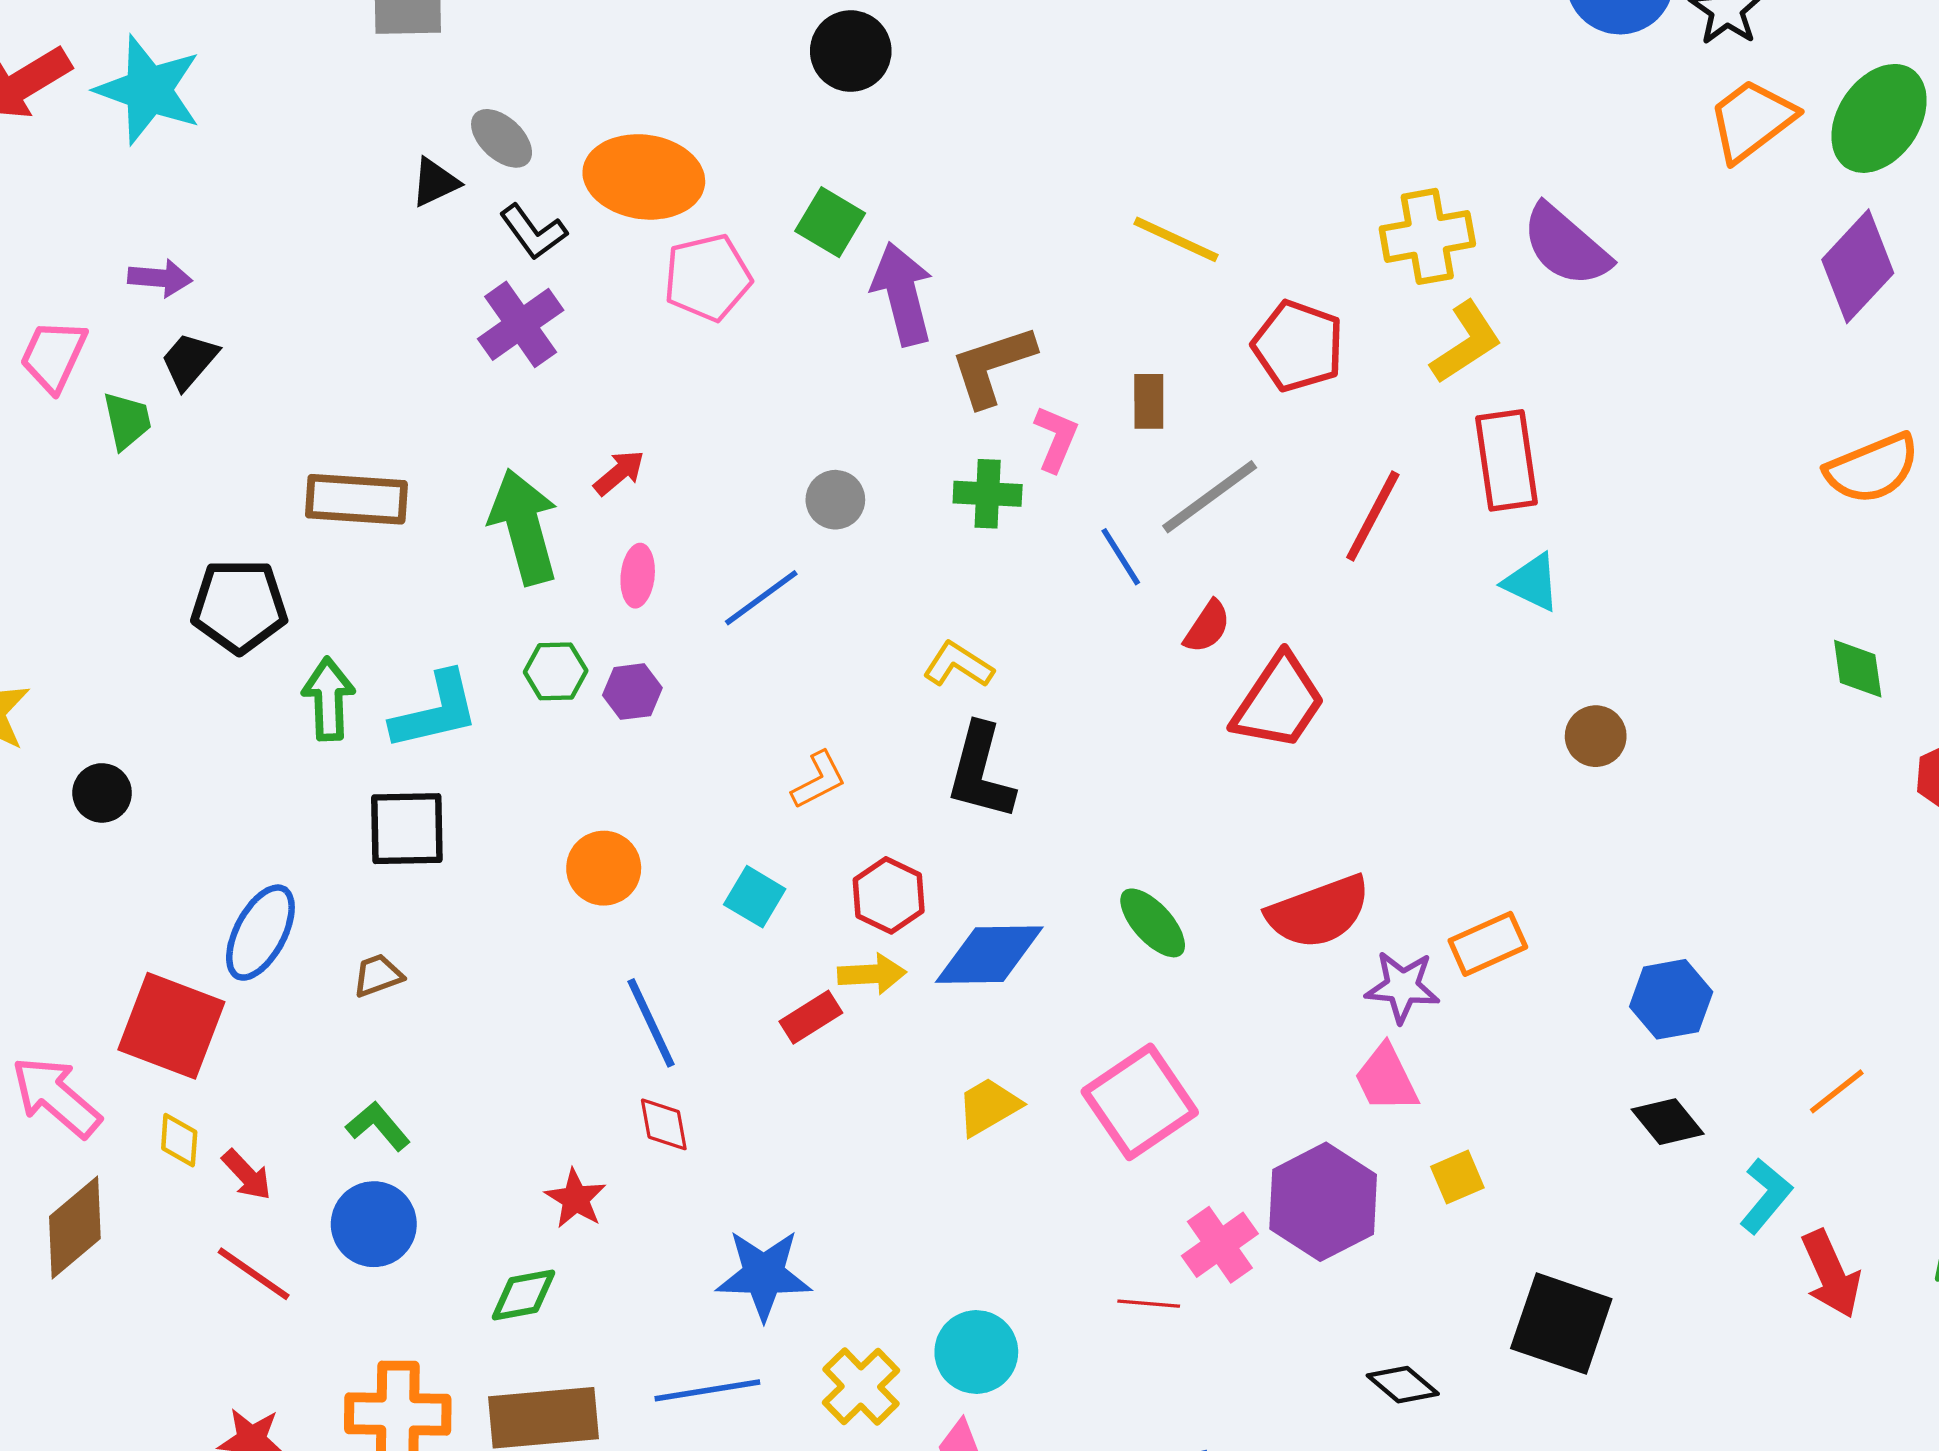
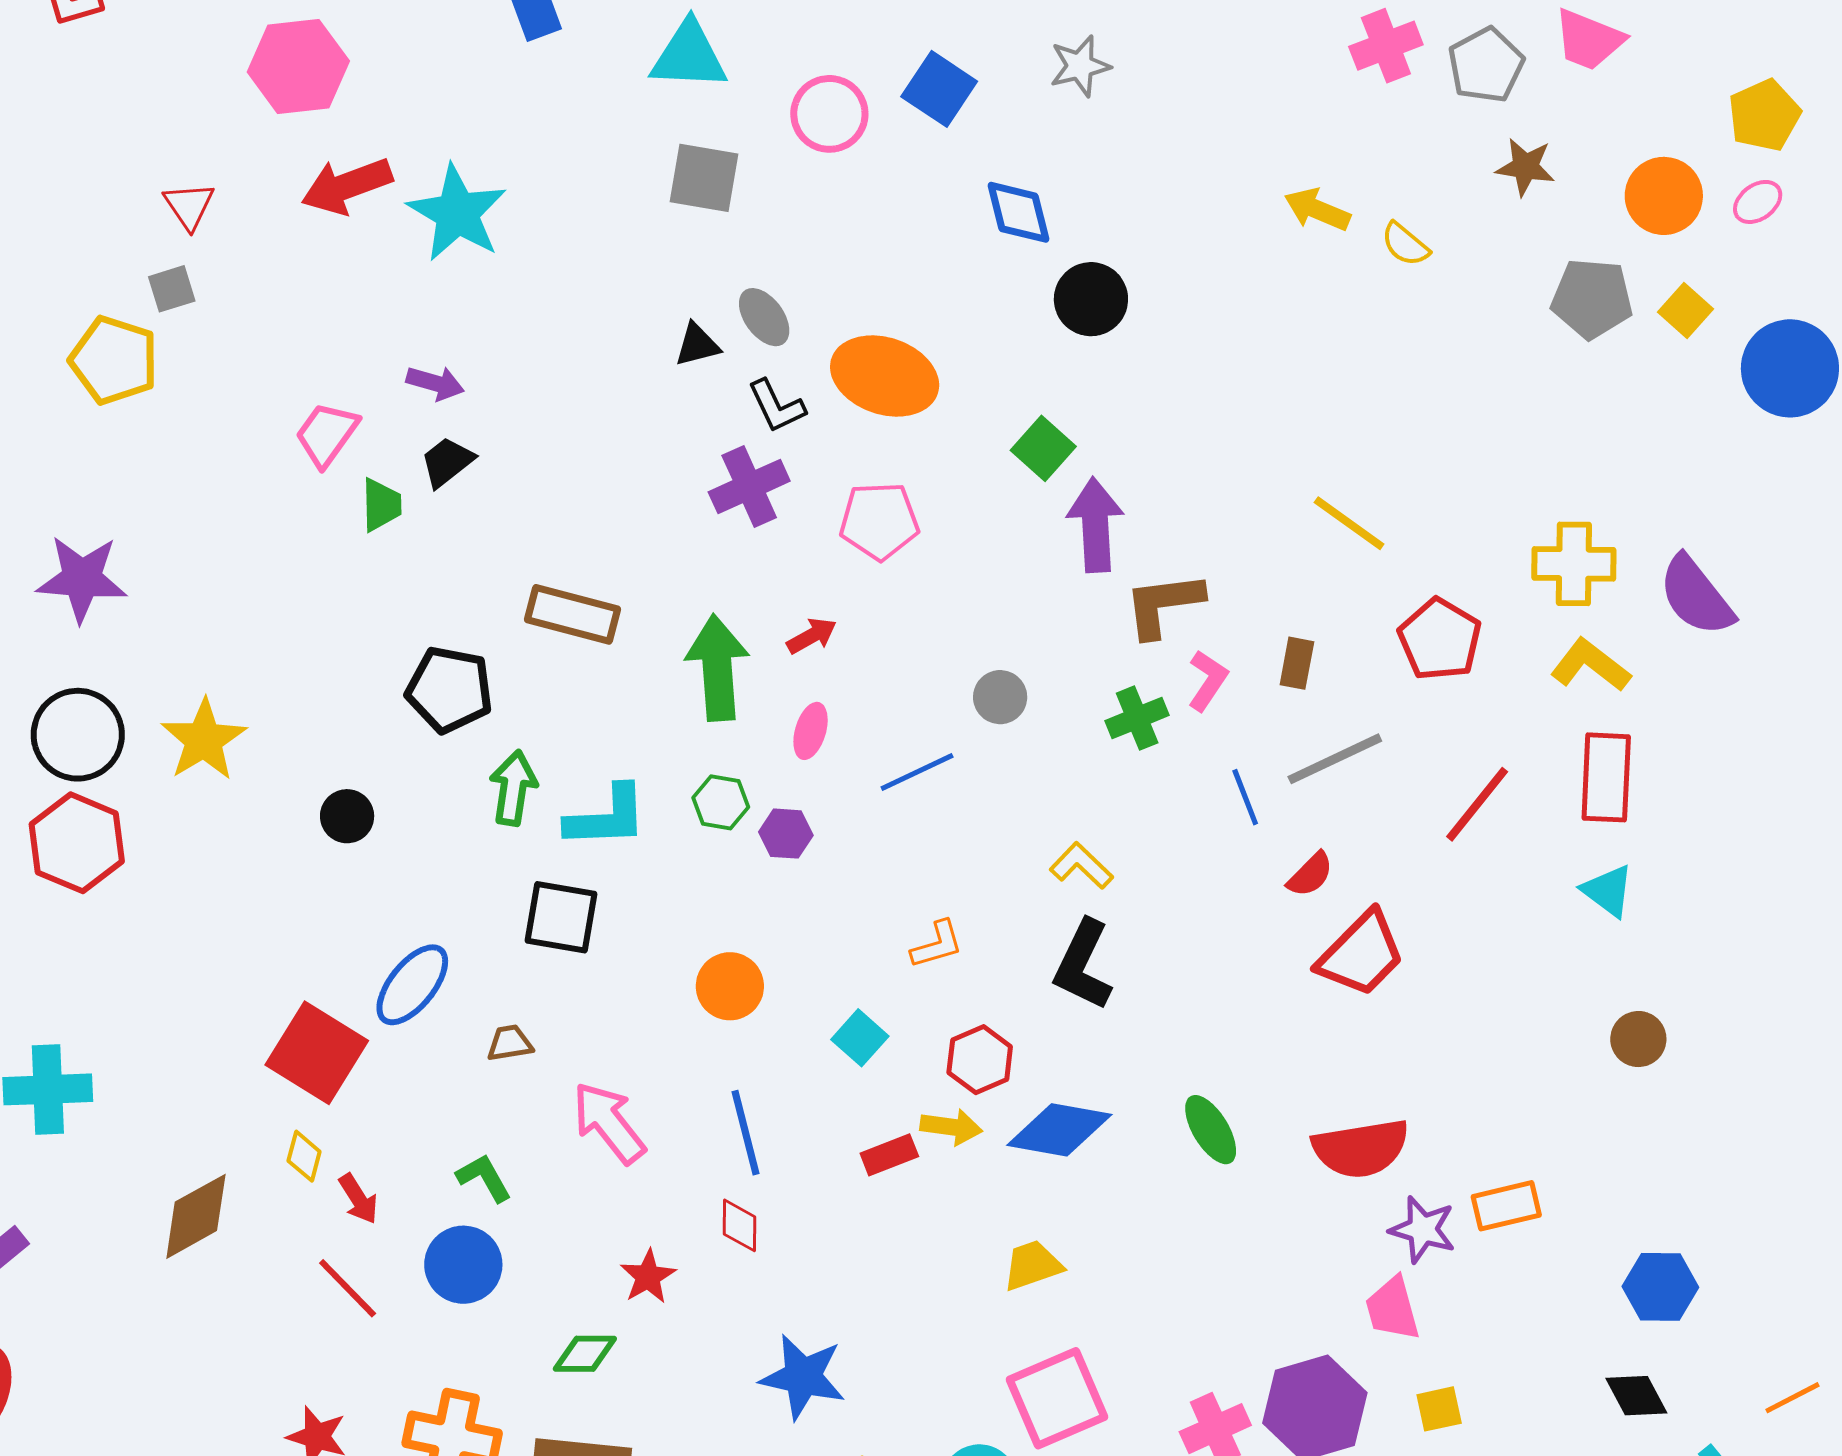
pink pentagon: (708, 278) -> (879, 521), moved
yellow L-shape: (1466, 342) -> (1590, 665), turned -120
green cross: (988, 494) -> (1137, 718), turned -36
black circle: (102, 793) -> (347, 816), moved
pink arrow: (56, 1097) -> (609, 1123), moved
pink square: (1140, 1102) -> (1057, 1398), moved

